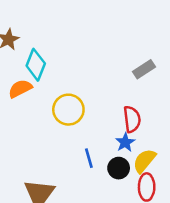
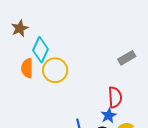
orange semicircle: (20, 89) -> (27, 68), turned -66
yellow circle: (68, 110) -> (55, 70), moved

